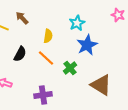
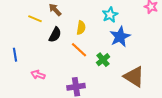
black semicircle: (20, 54) -> (55, 35), moved

